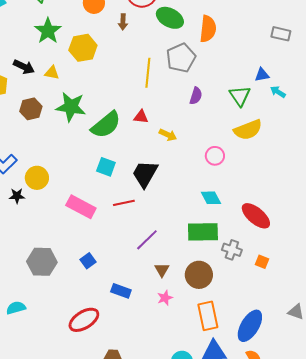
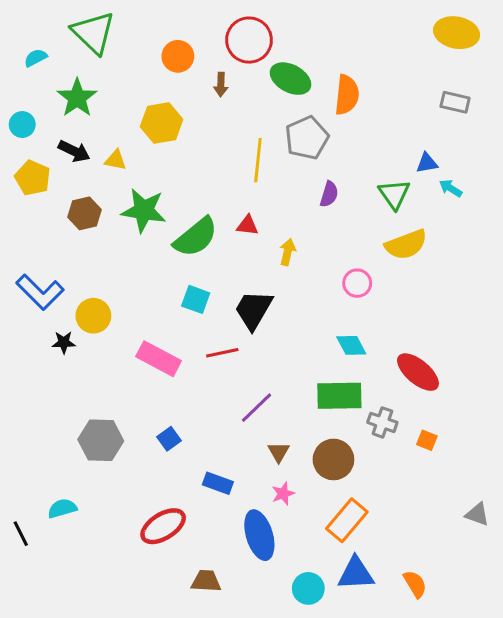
green star: (48, 31) -> (77, 98), moved
yellow arrow: (168, 135) -> (288, 252), turned -102
orange rectangle: (208, 316) -> (347, 520), turned 52
blue ellipse: (250, 326) -> (259, 535), moved, turned -48

